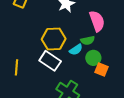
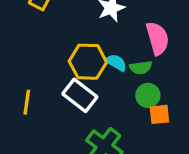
cyan semicircle: (76, 50) -> (116, 63), moved, turned -120
orange square: (102, 69) -> (159, 114), turned -32

